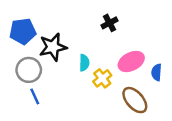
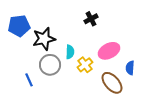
gray circle: (29, 70) -> (50, 65), moved
blue semicircle: (157, 72) -> (130, 68), moved

